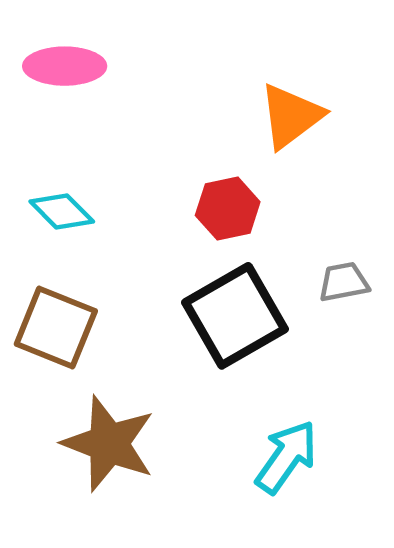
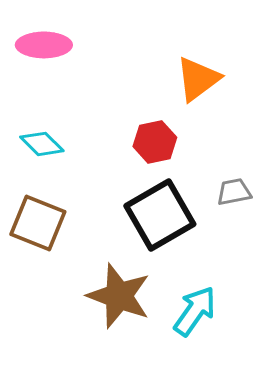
brown star: (109, 444) -> (119, 296), moved

